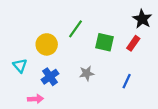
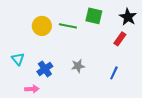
green line: (76, 29) -> (68, 26), turned 66
green square: (104, 42) -> (94, 16), moved
yellow circle: (47, 44) -> (42, 26), moved

